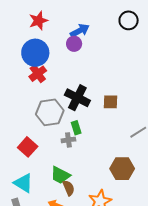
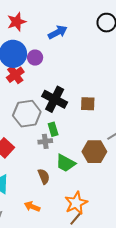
purple circle: (74, 44) -> (35, 58), moved
brown hexagon: (122, 169) -> (94, 152), moved
green trapezoid: (60, 175) -> (66, 163), moved
brown semicircle: (69, 188) -> (44, 176), moved

